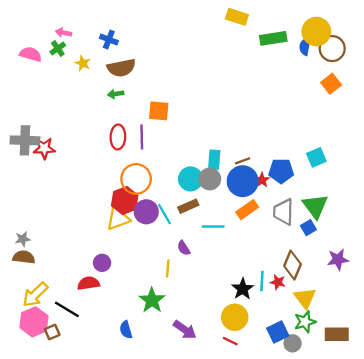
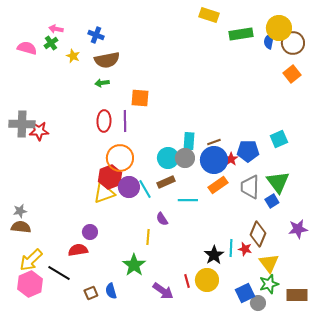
brown square: (52, 332) -> (91, 293), moved
red line: (230, 341) -> (187, 281), moved, turned 48

